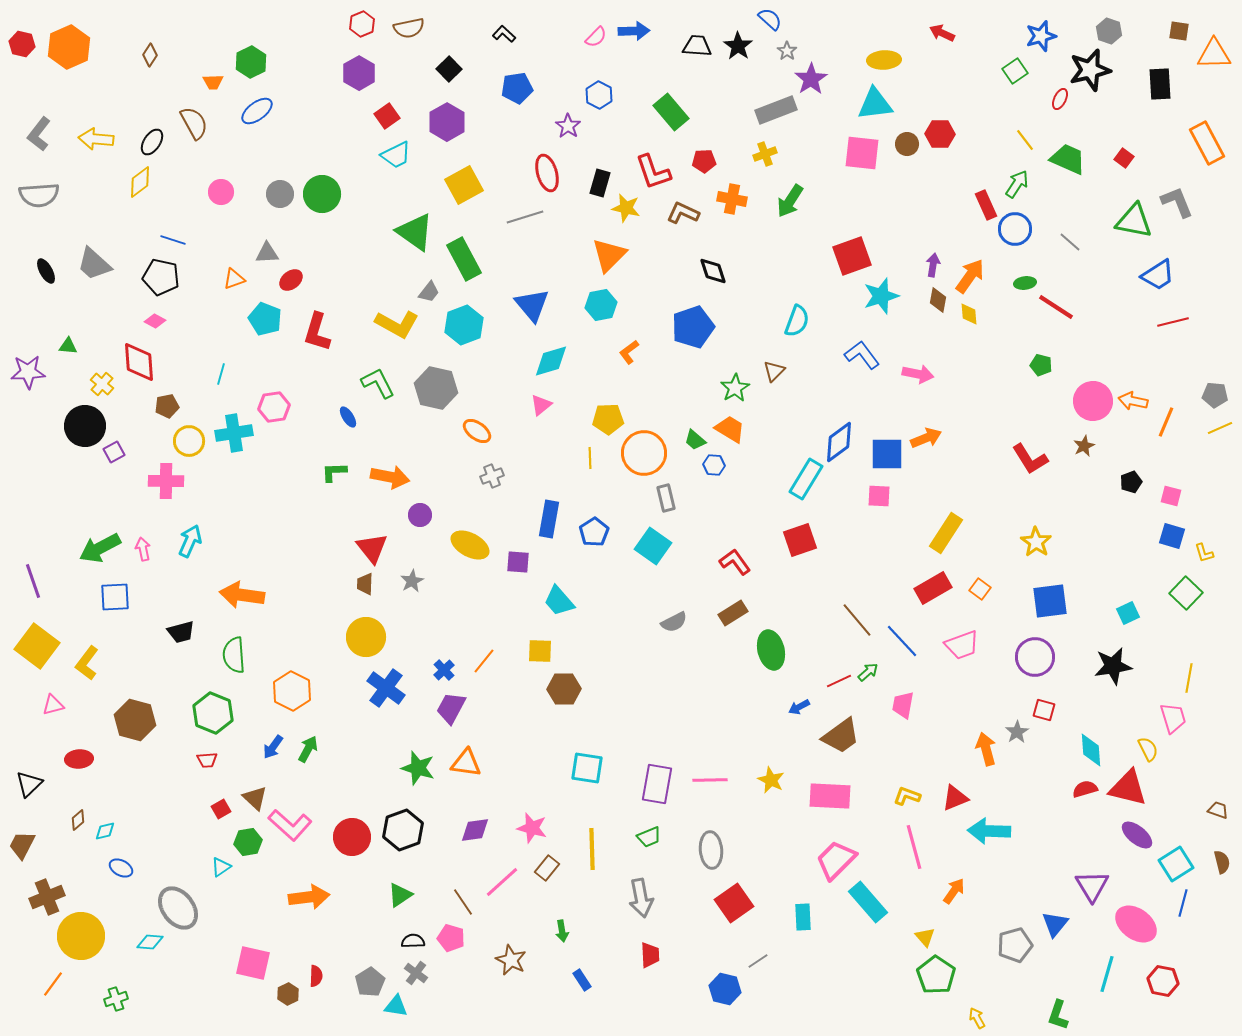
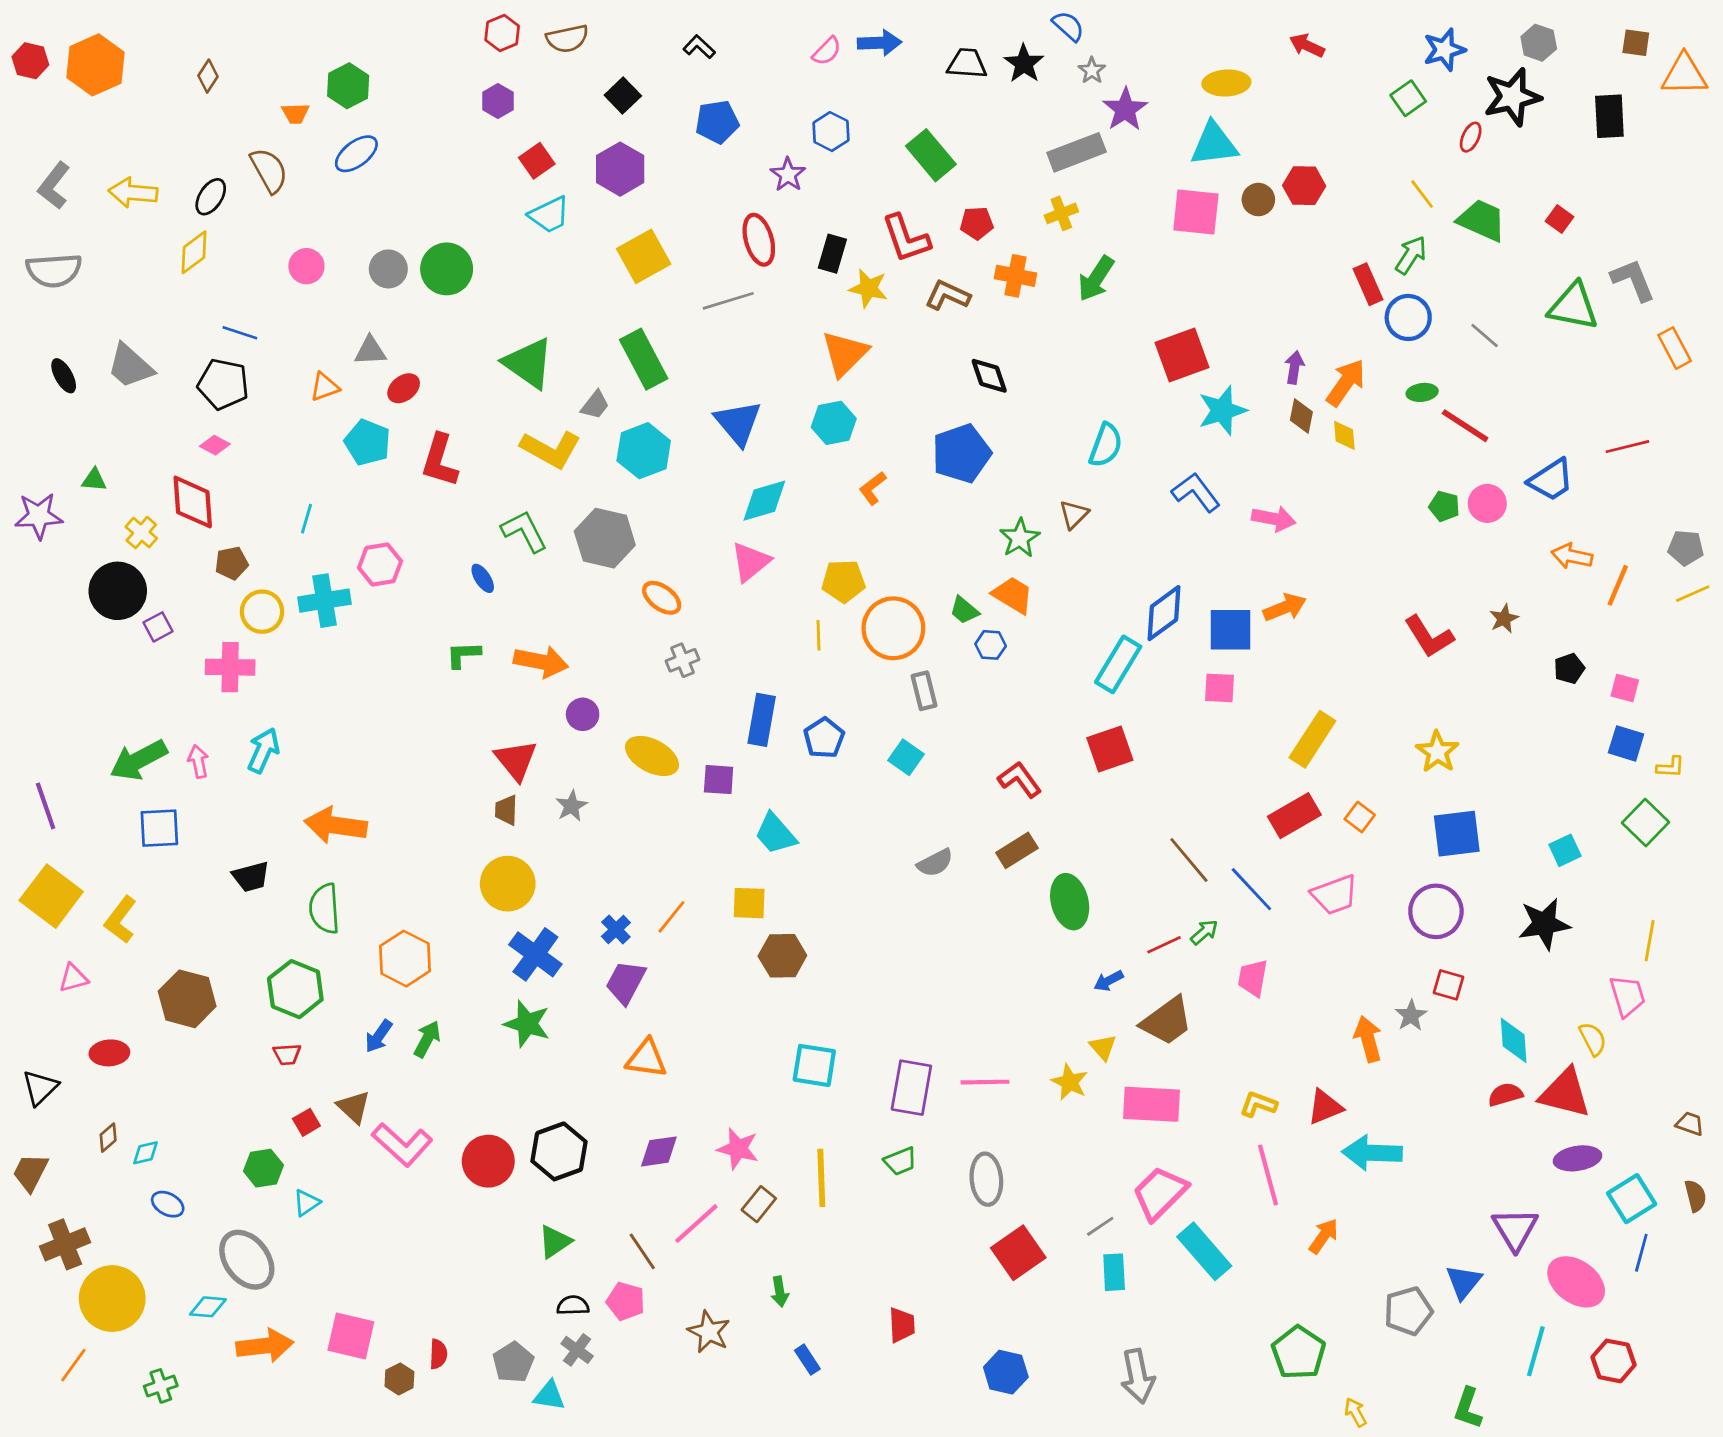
purple hexagon: (359, 73) -> (498, 101), size x0.7
orange rectangle: (1207, 143) -> (1675, 348), moved, size x0.7
green triangle: (415, 232) -> (528, 363), moved
blue trapezoid: (1158, 275) -> (1551, 480), moved
pink circle: (1093, 401) -> (1487, 503), moved, size x0.7
pink triangle: (541, 405) -> (750, 562), size x1.4
cyan square: (653, 546) -> (906, 757), size x0.7
yellow L-shape: (1204, 553) -> (1670, 767), turned -70
green star: (418, 768) -> (527, 1024), moved
purple ellipse: (1137, 835) -> (1578, 1158), turned -48
green hexagon: (248, 842) -> (263, 1168), moved
orange arrow: (309, 897) -> (265, 1346), moved
gray arrow: (641, 898) -> (1138, 1376), moved
yellow triangle: (925, 937) -> (1103, 1047), moved
gray line: (758, 961) -> (1100, 1226), moved

